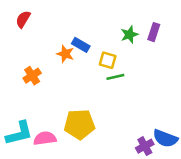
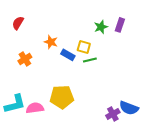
red semicircle: (23, 19) -> (18, 23), moved
blue rectangle: (81, 45) -> (68, 55), moved

